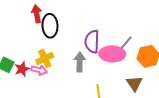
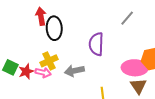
gray line: (126, 43) -> (127, 18), moved
pink ellipse: (112, 54) -> (135, 68), moved
gray arrow: (80, 62) -> (74, 71), moved, turned -102

